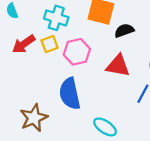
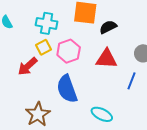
red arrow: (24, 44) -> (28, 66), moved

